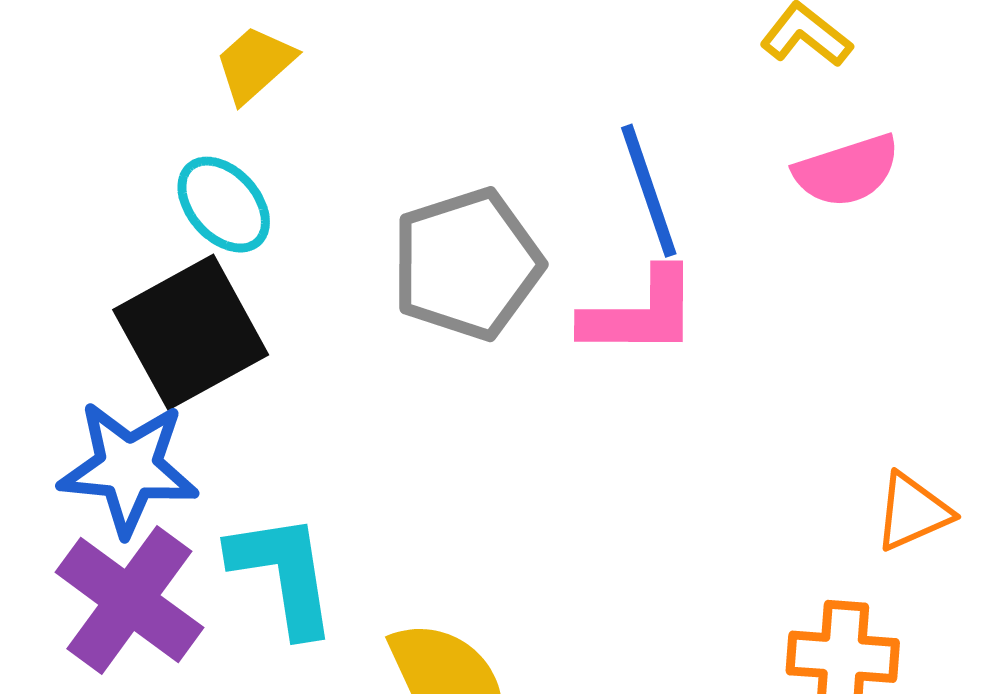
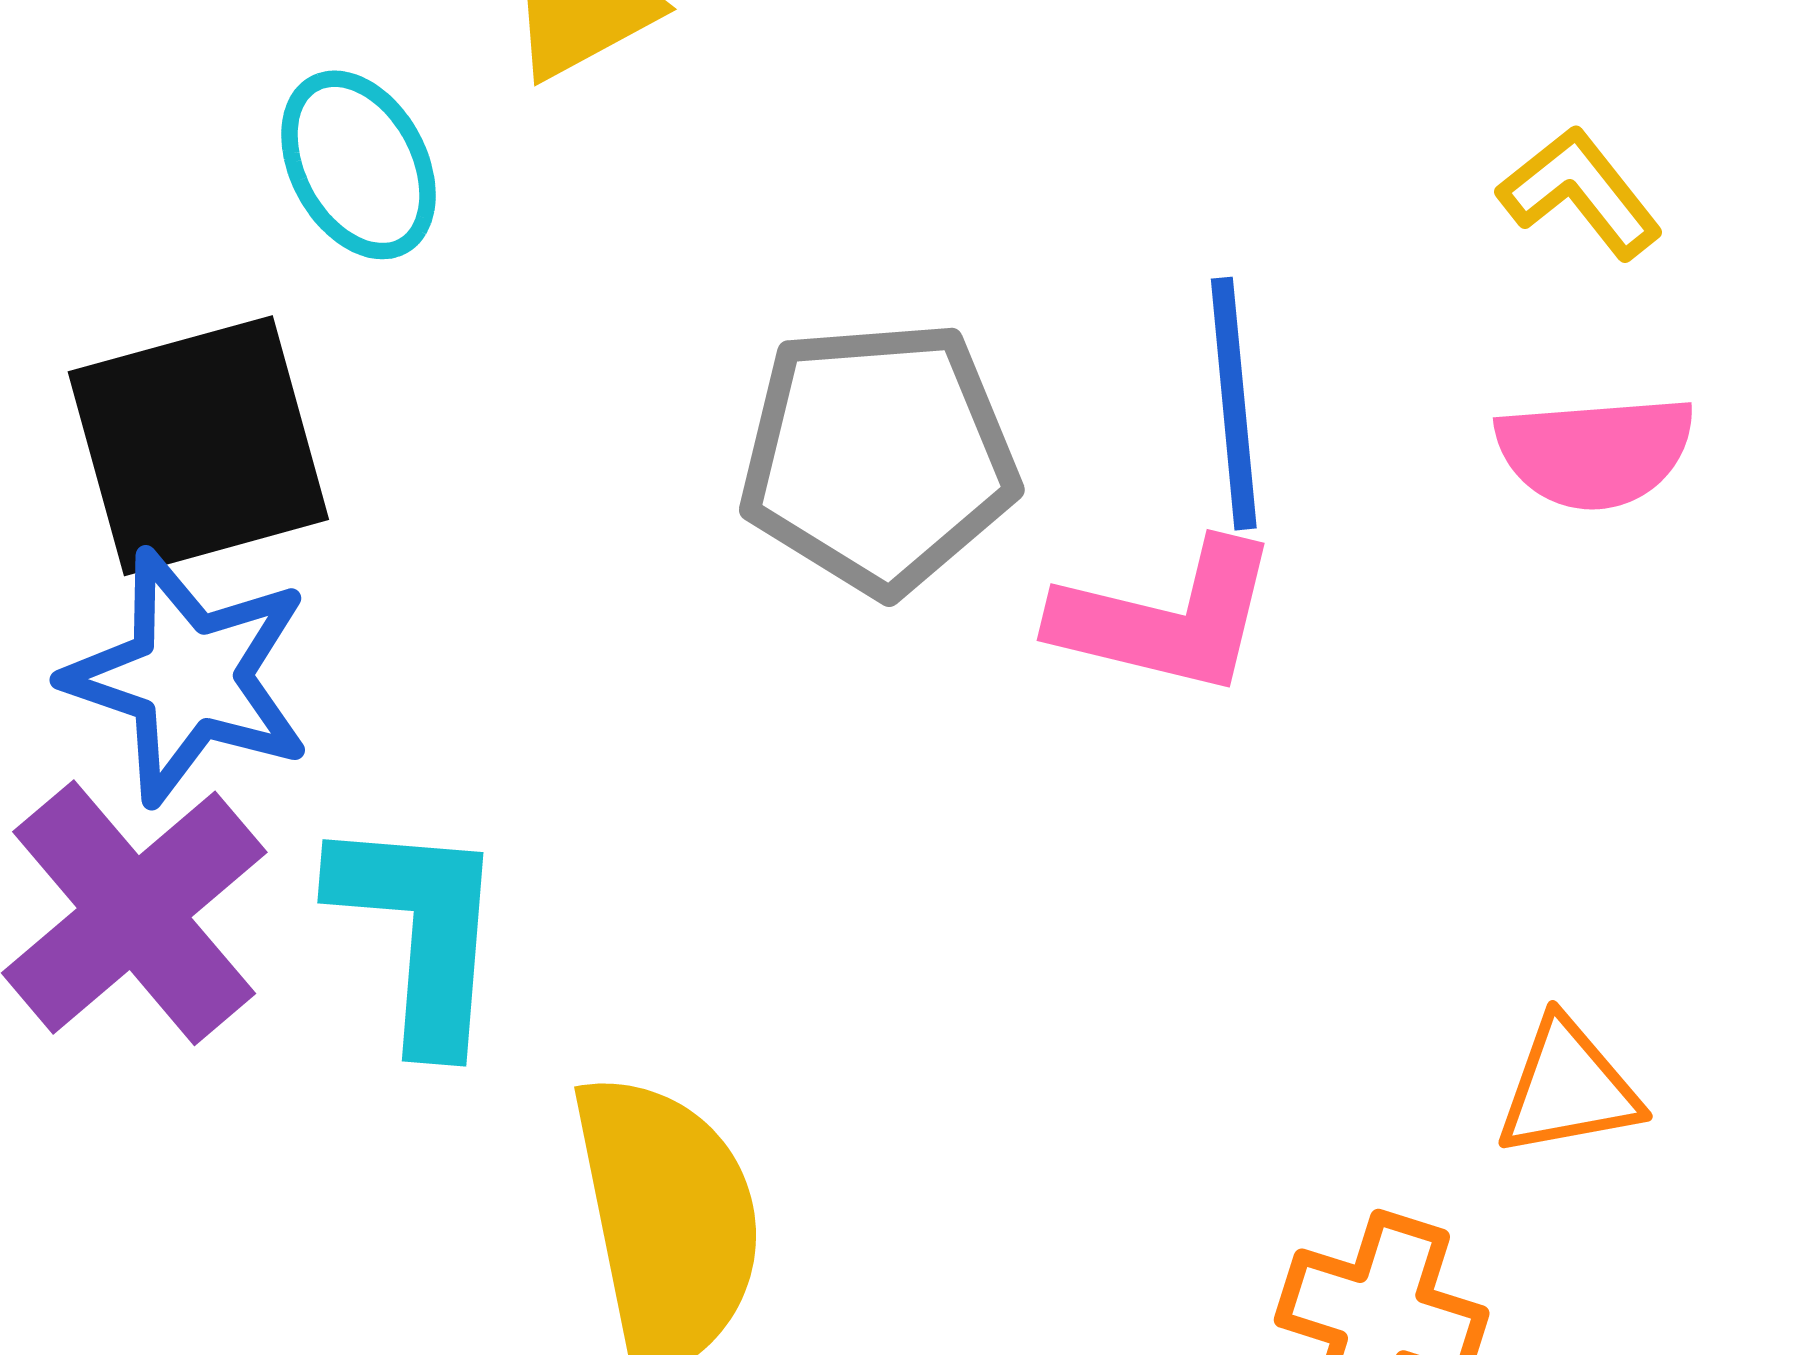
cyan ellipse: (224, 205) -> (358, 165), moved
black square: (191, 332) -> (198, 446), moved

